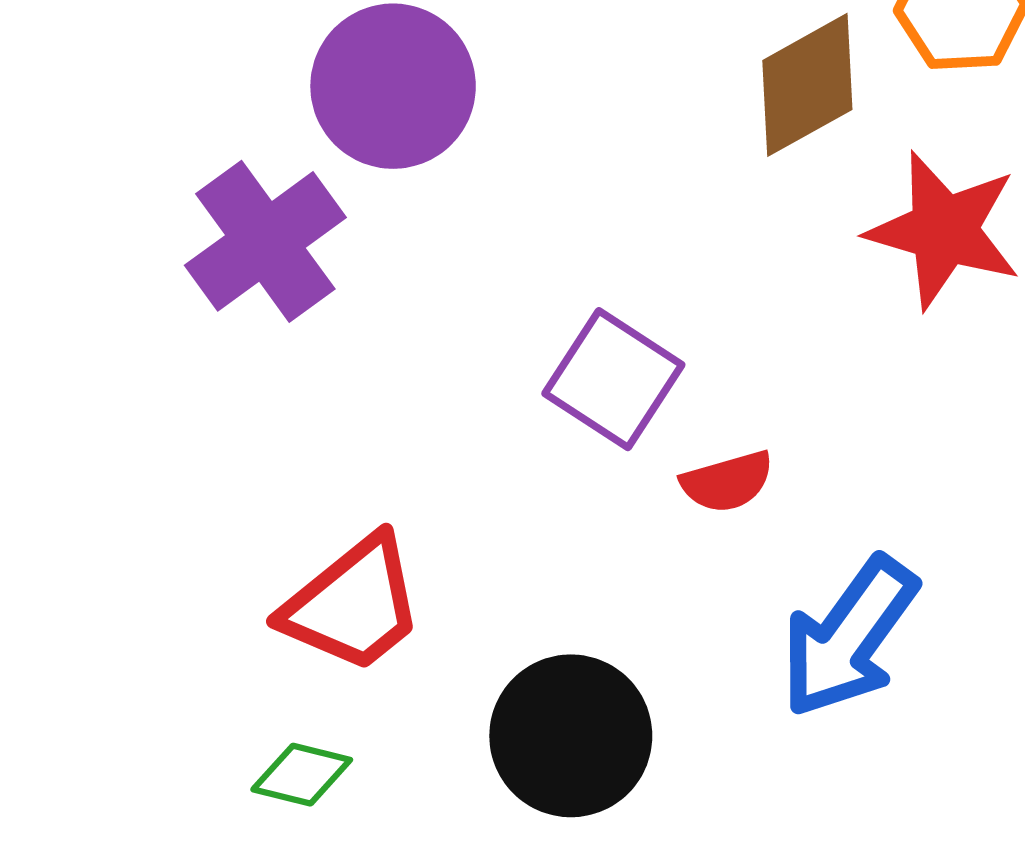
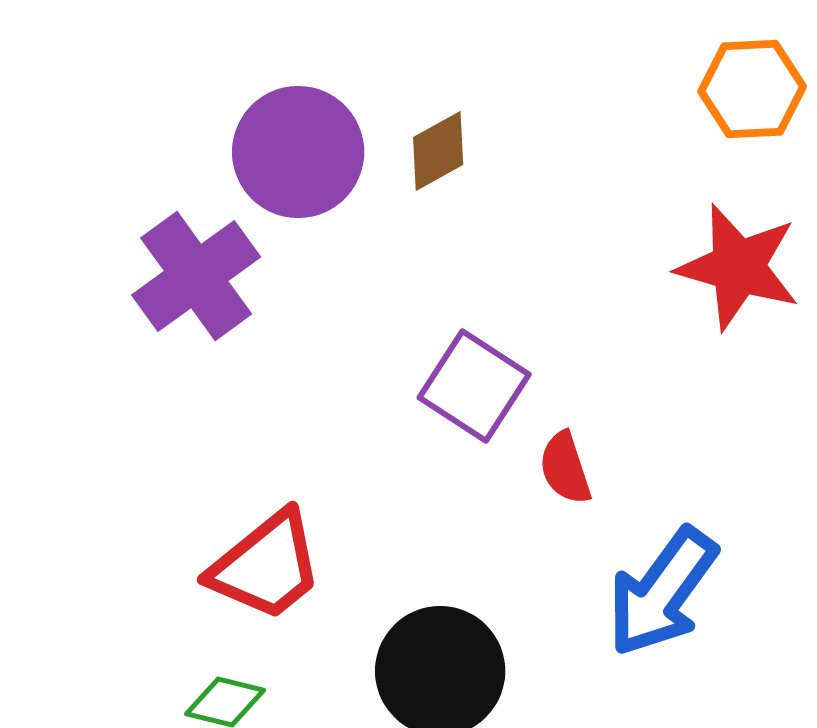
brown diamond: (807, 85) -> (438, 151), moved, size x0.7
red semicircle: (727, 482) -> (565, 468), turned 88

